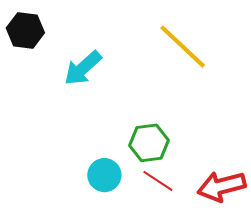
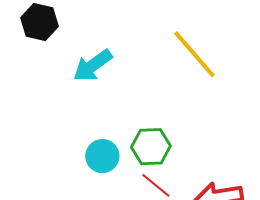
cyan circle: (104, 175) -> (102, 156), moved

